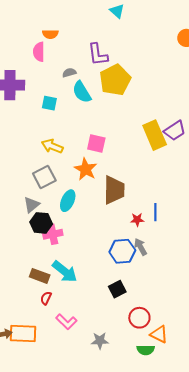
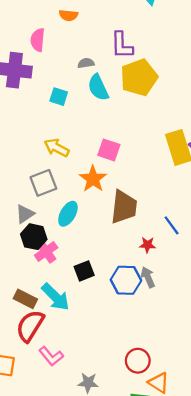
pink semicircle: (39, 52) -> (38, 40), moved
blue line: (155, 212) -> (172, 225), moved, turned -42
pink cross: (53, 234) -> (46, 251), turned -30
black square: (117, 289) -> (84, 271), moved
red semicircle: (46, 298) -> (30, 326), size x2.0

